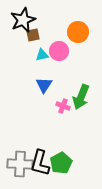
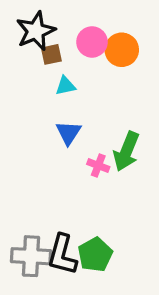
pink circle: (59, 51) -> (92, 42), moved

